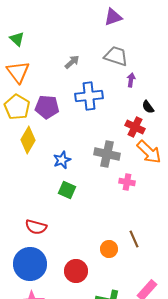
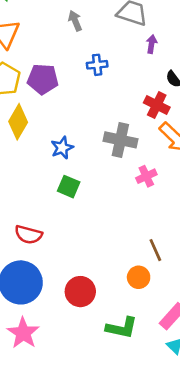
gray arrow: (72, 62) -> (75, 21), turned -70
blue cross: (89, 96) -> (97, 65), size x0.6
pink cross: (127, 182) -> (146, 176), turned -35
orange circle: (109, 249) -> (139, 277), moved

